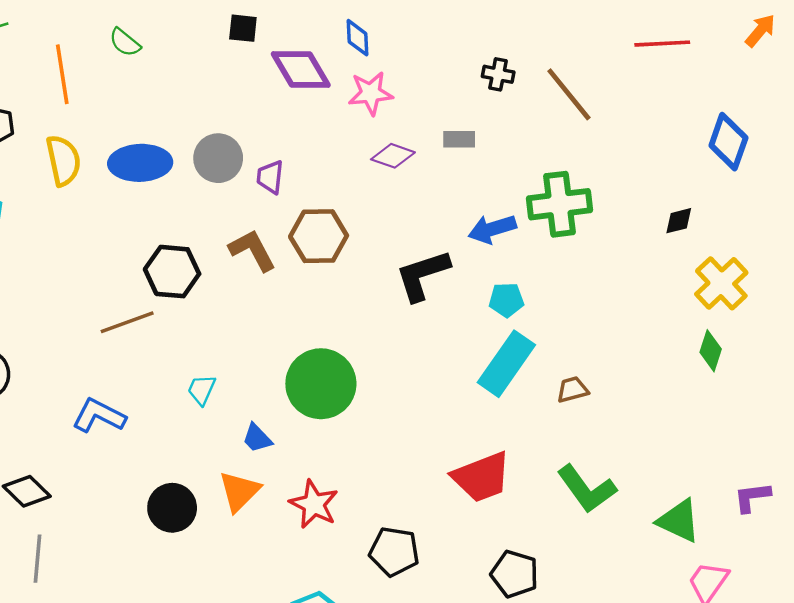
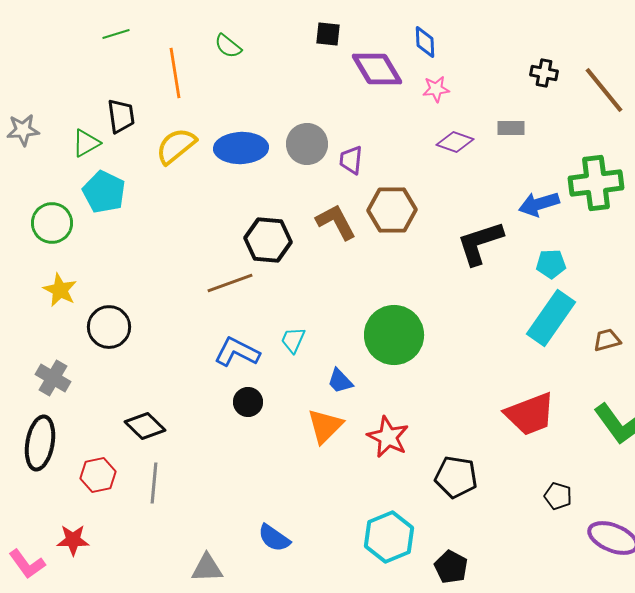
pink star: (371, 93) -> (436, 89), size x0.7
yellow semicircle: (63, 161) -> (176, 146), turned -117
blue L-shape: (99, 416) -> (237, 352), moved
black circle: (172, 508) -> (248, 402), moved, size x0.7
black pentagon: (515, 574) -> (558, 496), size x0.7

